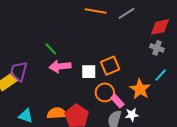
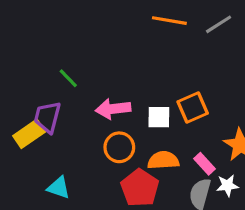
green line: (51, 49) -> (68, 78), moved
orange circle: (105, 92) -> (119, 147), moved
orange semicircle: (57, 113) -> (163, 160), moved

